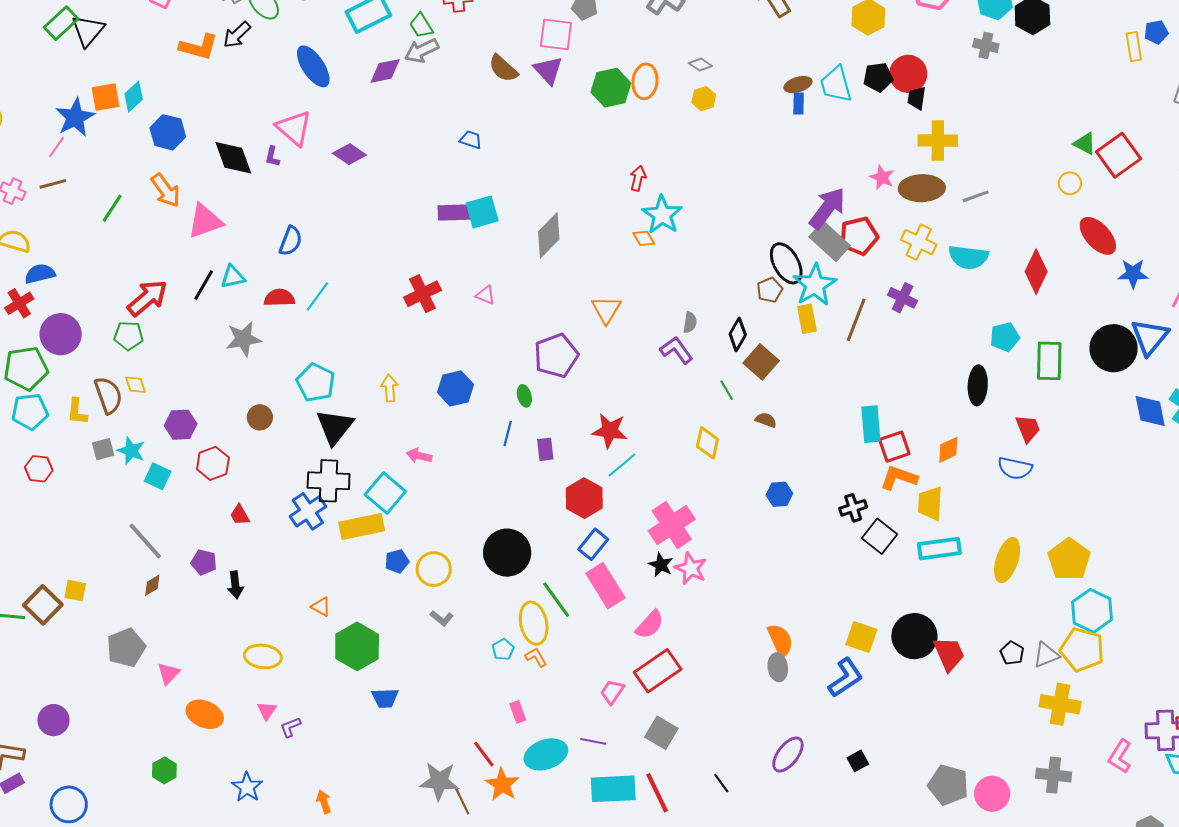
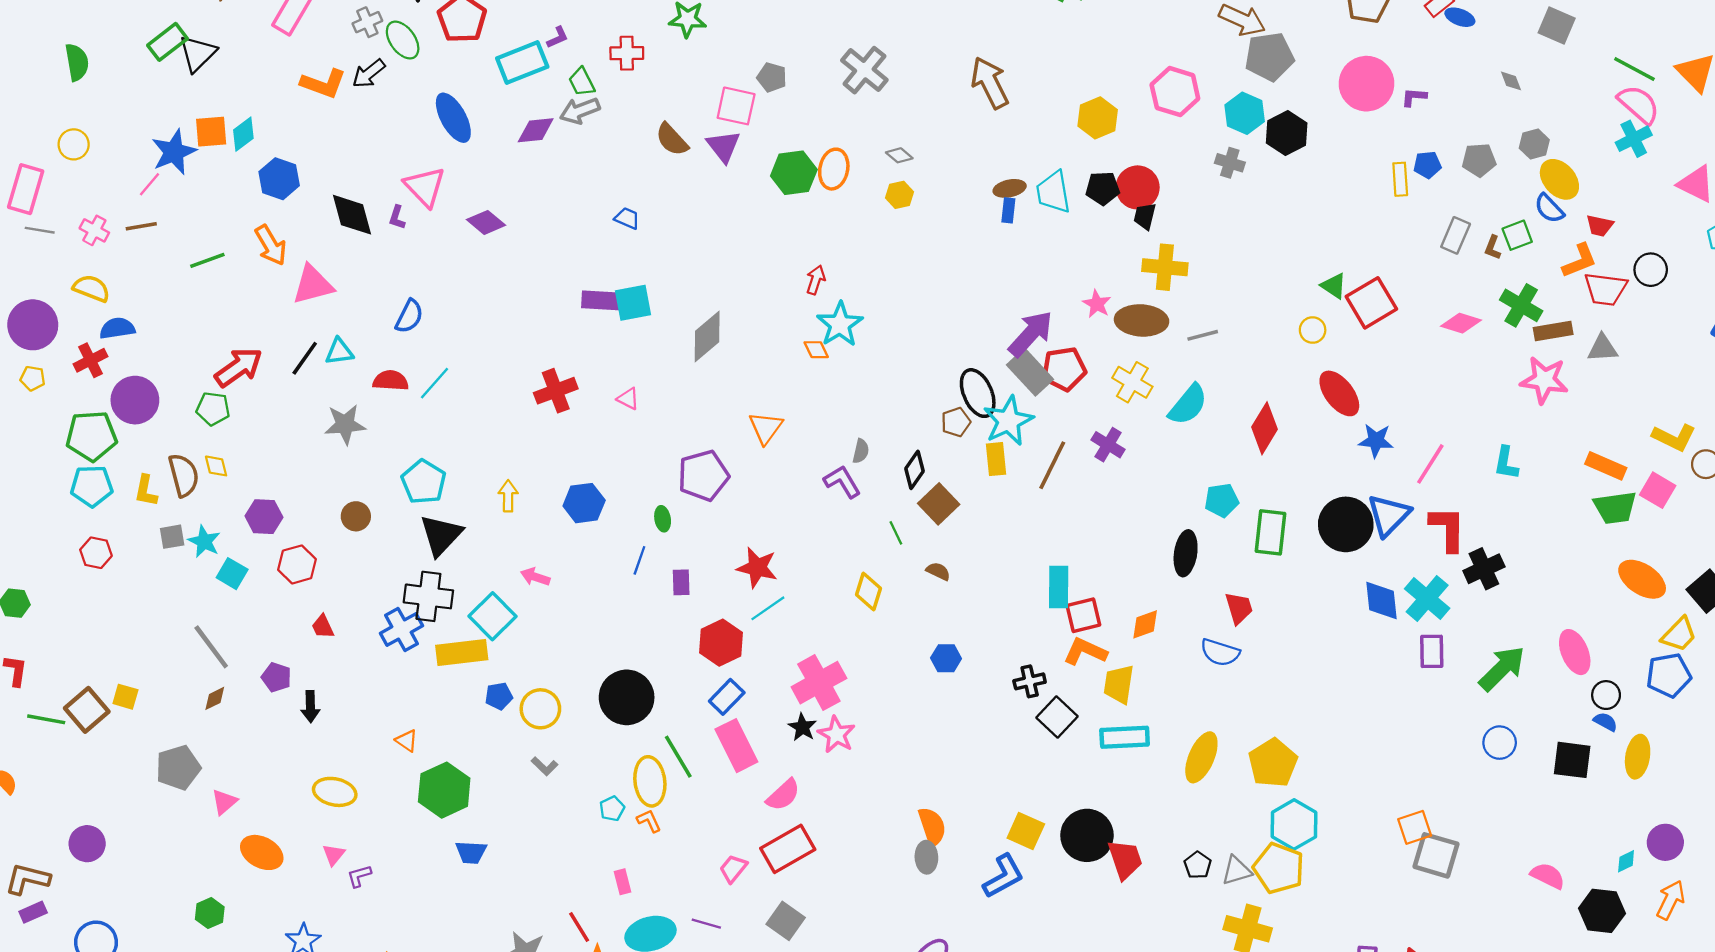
green line: (112, 208) -> (207, 260), turned 32
cyan semicircle: (968, 257) -> (1188, 405), turned -63

